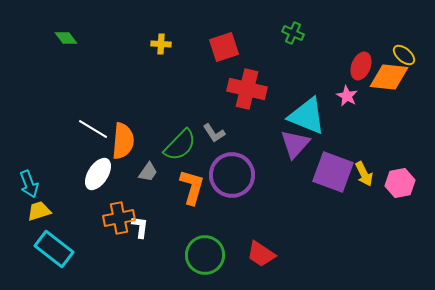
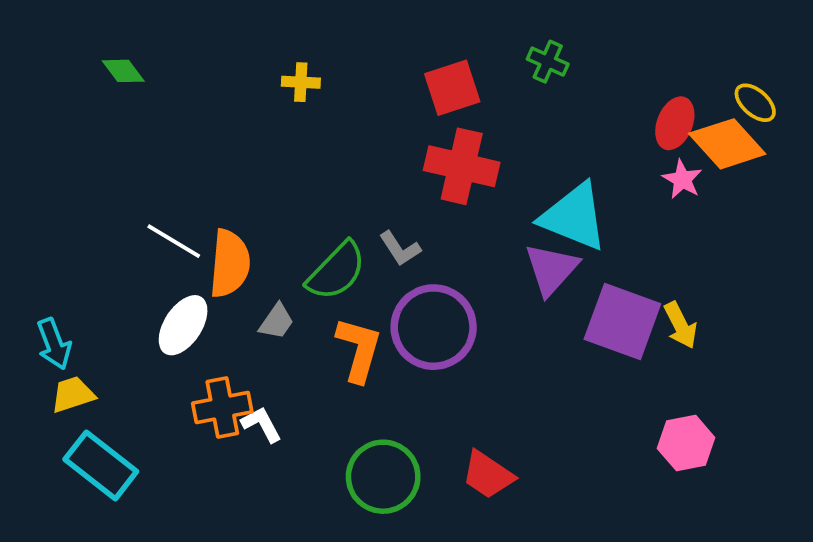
red square: (224, 47) -> (452, 88), moved
orange diamond: (389, 77) -> (727, 144), turned 42
pink star: (347, 96) -> (682, 179), moved
pink hexagon: (400, 183) -> (686, 443), moved
white L-shape: (140, 227) -> (262, 424), turned -35

